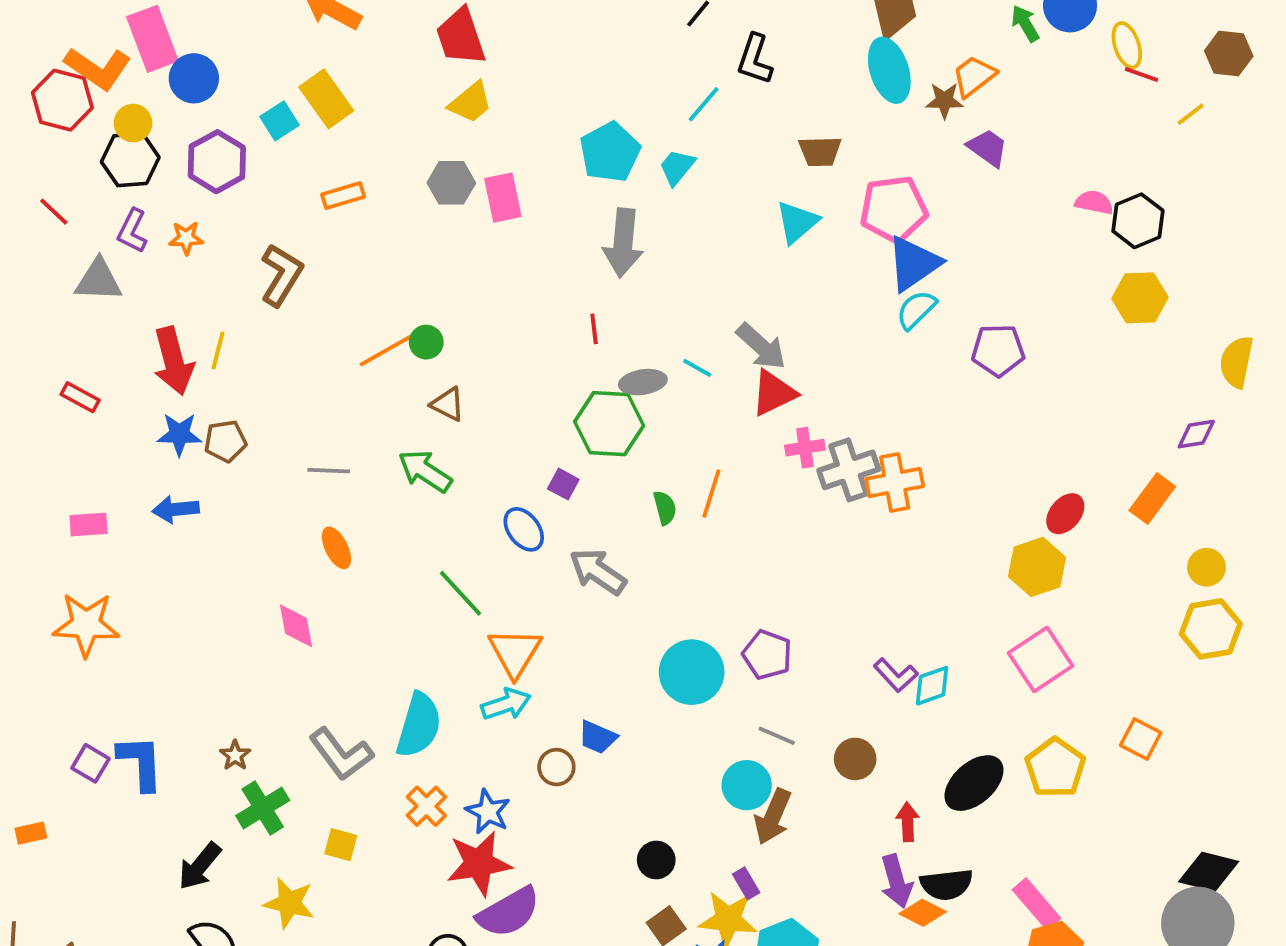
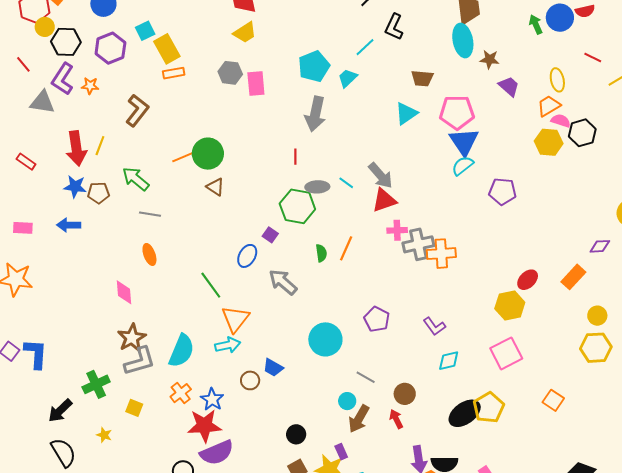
yellow ellipse: (1127, 45) -> (557, 80), moved
orange trapezoid: (974, 76) -> (549, 106), moved
yellow rectangle: (326, 99) -> (167, 49), moved
yellow circle: (133, 123) -> (45, 27), moved
purple L-shape: (132, 231) -> (63, 79), size x1.4
blue triangle: (913, 263) -> (464, 142), turned -36
yellow hexagon: (1140, 298) -> (549, 142), moved
green circle: (426, 342) -> (208, 154), size x1.8
green arrow: (425, 471) -> (136, 179), moved
blue ellipse: (524, 529) -> (247, 256), turned 60
purple pentagon: (767, 655) -> (377, 319), moved
purple L-shape: (896, 675) -> (434, 326), moved
gray L-shape: (341, 754) -> (140, 361), turned -76
brown star: (235, 755) -> (132, 338), moved, size x1.8
yellow pentagon: (1055, 768) -> (489, 408), moved
cyan circle: (747, 785) -> (347, 401), size x0.7
red arrow: (908, 822) -> (396, 419), moved, turned -30
yellow star: (289, 903) -> (104, 435), size x0.6

